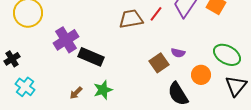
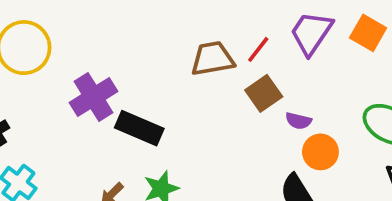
brown square: (159, 63) -> (264, 93), moved
orange circle: (201, 75) -> (320, 152), moved

